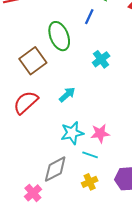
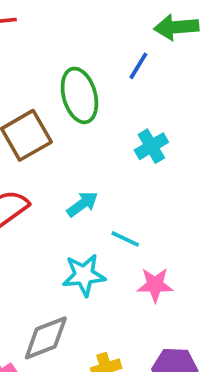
pink star: (100, 133) -> (155, 285), moved
cyan line: (90, 155) -> (125, 239), moved

